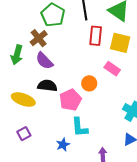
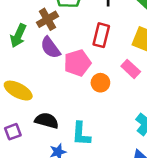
red rectangle: (96, 36) -> (101, 35), moved
black semicircle: (47, 86) -> (47, 121), moved
pink pentagon: (70, 100) -> (77, 63), moved

